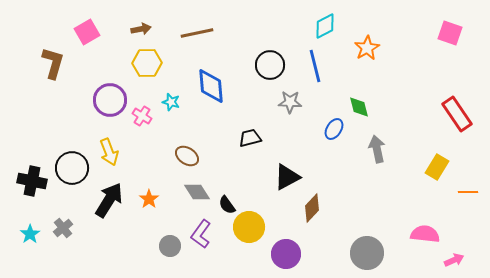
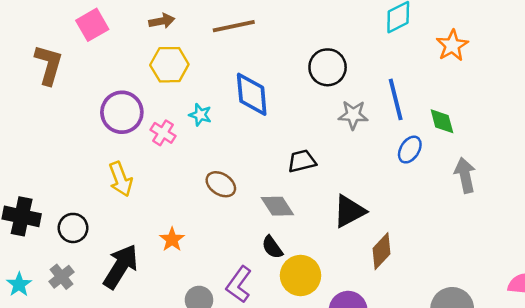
blue line: (315, 66) -> (396, 99), moved
black circle: (72, 168) -> (73, 228), moved, size x0.7
gray diamond: (197, 192) -> (277, 206), moved
black arrow: (109, 200) -> (121, 267), moved

